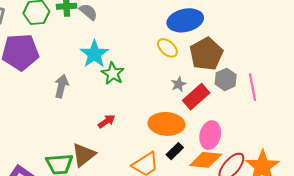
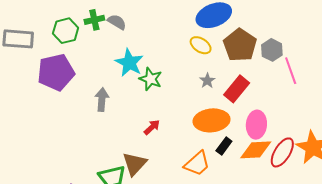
gray hexagon: (226, 79) -> (272, 50), moved
gray star: (179, 84) -> (207, 81), moved

